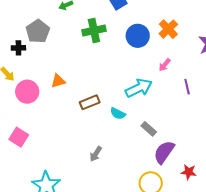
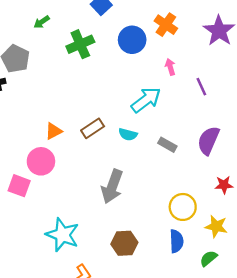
pink arrow: (165, 65) -> (170, 67), turned 136
orange triangle: (58, 81) -> (54, 131), moved
pink circle: (27, 92) -> (41, 161), moved
purple semicircle: (164, 152) -> (208, 140), moved
gray arrow: (96, 154) -> (112, 186), size x1.8

